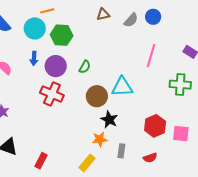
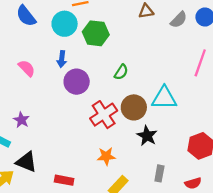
purple circle: (56, 66) -> (77, 82), moved
red cross: (52, 94) -> (104, 115), moved, turned 30
orange star: (100, 139) -> (106, 156), moved
red rectangle: (41, 161) -> (64, 180), turned 70

